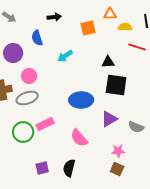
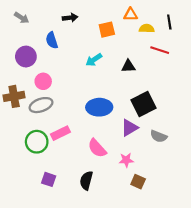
cyan arrow: (65, 56) -> (94, 60), moved
black square: (116, 85) -> (143, 104), moved, turned -35
pink star: (118, 151) -> (126, 160), moved
purple square: (42, 168) -> (49, 179), moved, turned 32

